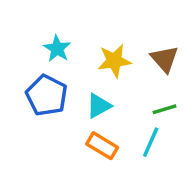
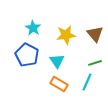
cyan triangle: (99, 106) -> (57, 61), turned -35

